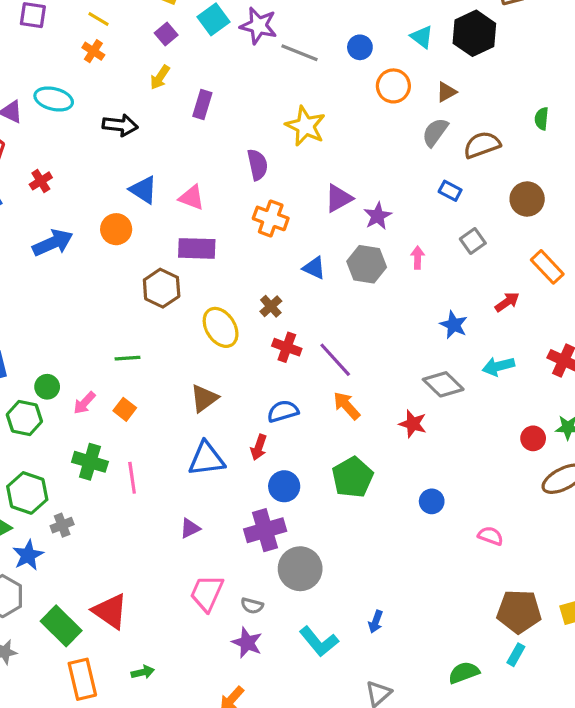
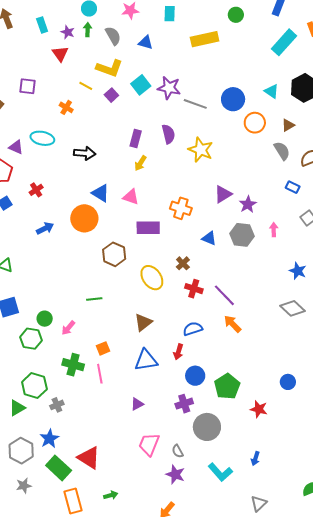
yellow line: (98, 19) -> (86, 86), moved
blue circle: (360, 47) -> (233, 99), size x1.5
yellow arrow: (160, 77) -> (140, 163), moved
gray semicircle: (435, 132) -> (282, 151), turned 114
purple semicircle: (257, 165) -> (168, 134), moved
orange circle: (116, 229) -> (84, 218), size x1.4
blue arrow: (53, 243) -> (45, 228), size x0.7
purple rectangle: (197, 248) -> (148, 228), moved
orange square: (125, 409) -> (103, 348), moved, turned 32
red star: (413, 424) -> (259, 409), moved
green pentagon: (353, 477) -> (227, 386), moved
purple cross: (265, 530) -> (184, 404), size x0.7
blue star: (28, 555) -> (49, 439), moved
gray semicircle: (252, 606) -> (178, 451), turned 48

